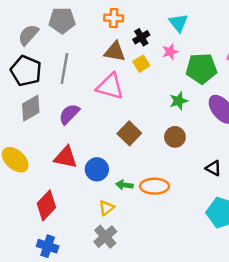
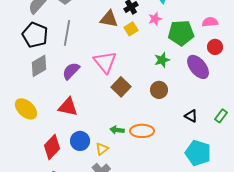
pink triangle: (110, 86) -> (105, 62), moved, turned 35
blue circle: (97, 169) -> (80, 141), moved

